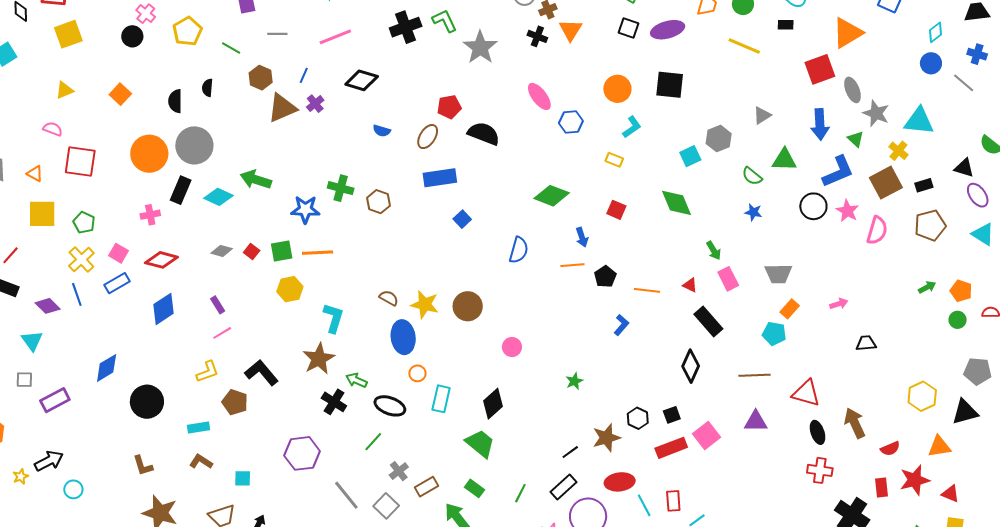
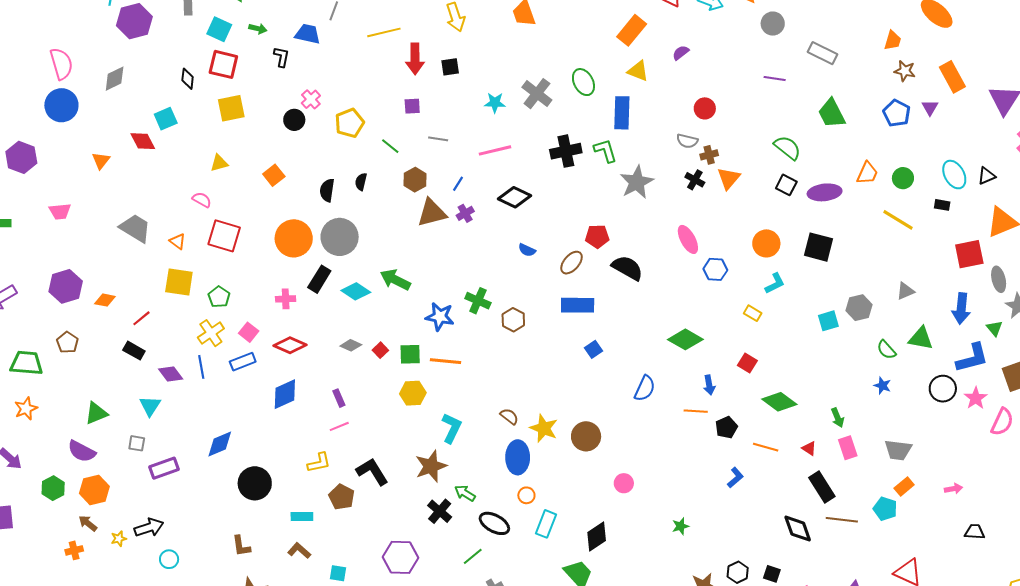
green diamond: (677, 203) -> (779, 402), moved, turned -40
black diamond: (691, 366) -> (798, 529), turned -52
brown line: (755, 375) -> (842, 520), moved
black square: (672, 415) -> (772, 574), turned 30

